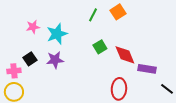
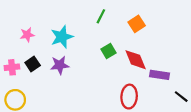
orange square: (118, 12) -> (137, 24), moved
pink star: (33, 27) -> (27, 35), moved
pink cross: (14, 71) -> (12, 67), moved

